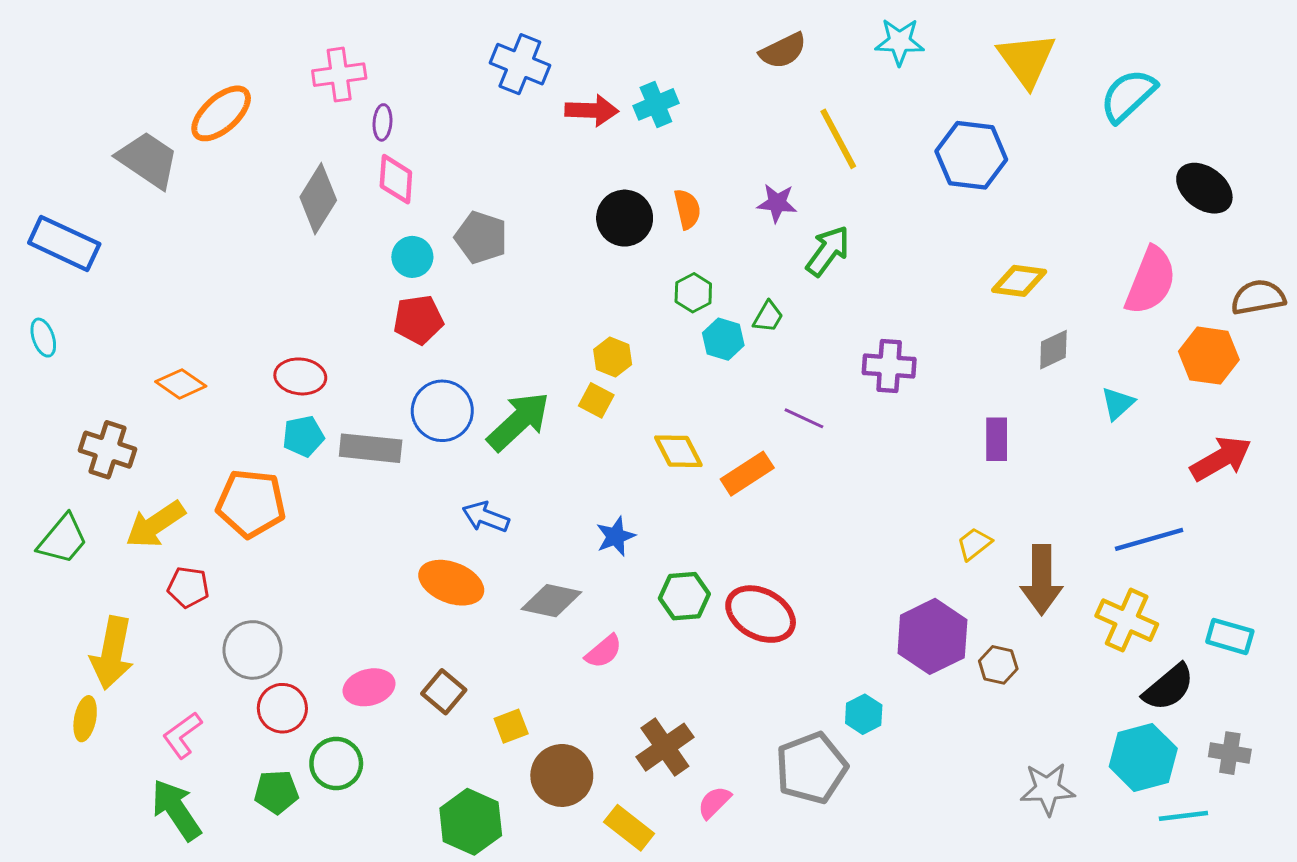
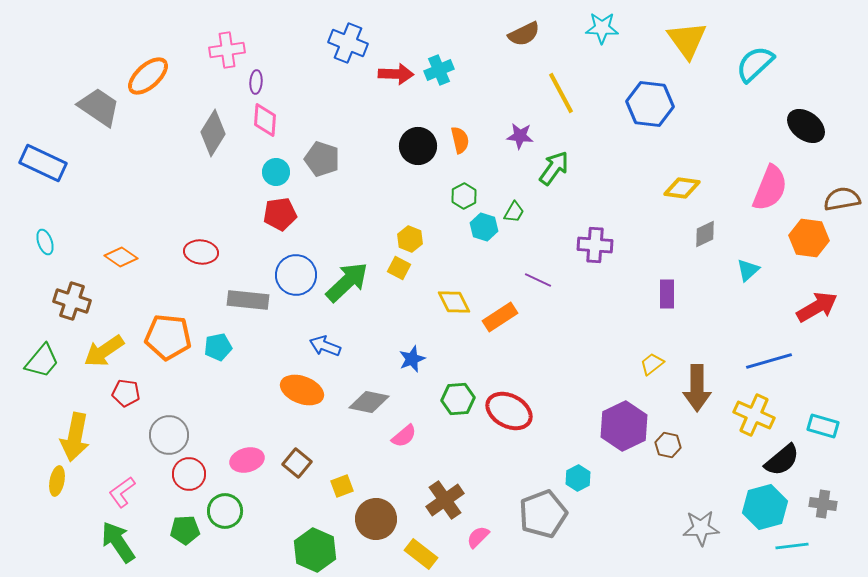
cyan ellipse: (43, 338) -> (45, 242), moved
cyan pentagon: (303, 436) -> (218, 347), moved

